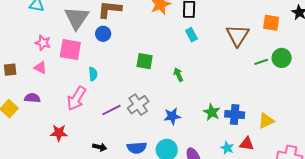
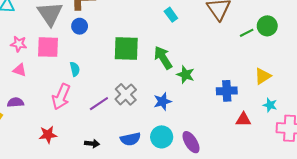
green square: (145, 61) -> (126, 49), size x1.5
green arrow: (178, 75) -> (163, 58), size x1.6
green star: (212, 112) -> (186, 75), moved
yellow triangle: (266, 121) -> (263, 76), moved
cyan star: (227, 148) -> (270, 105), moved

